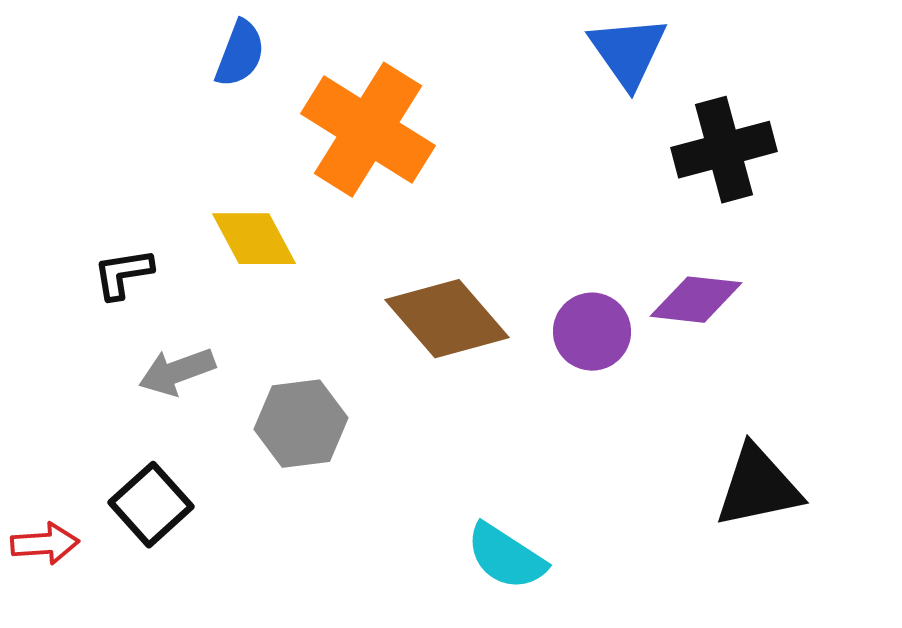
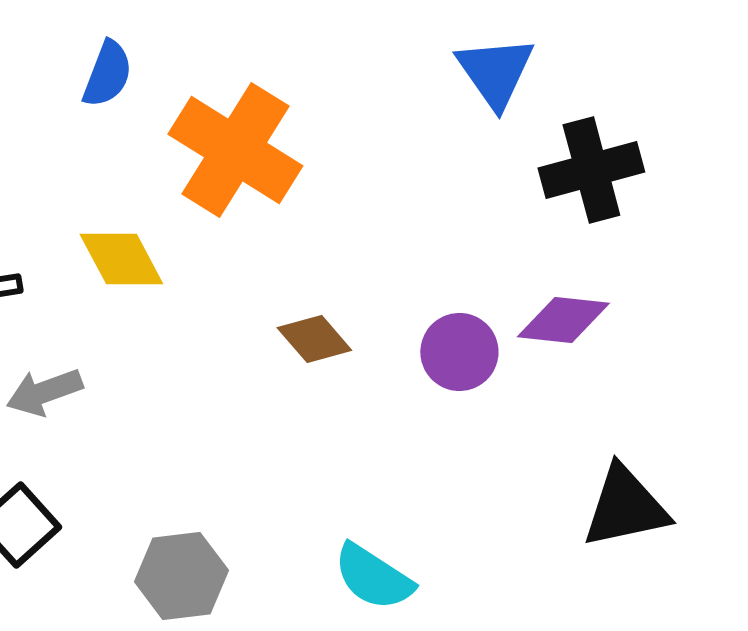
brown diamond: (447, 319) -> (314, 339), size x0.6
gray hexagon: (301, 424) -> (181, 576), moved

